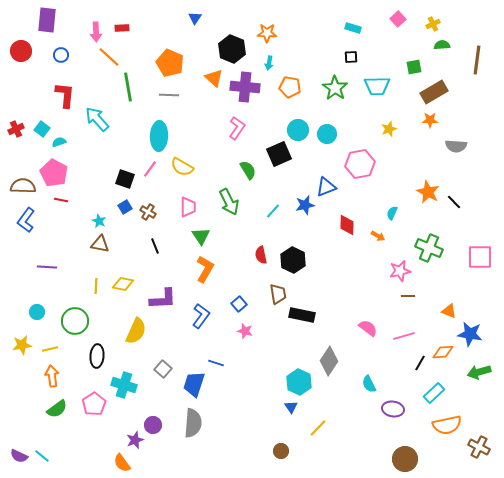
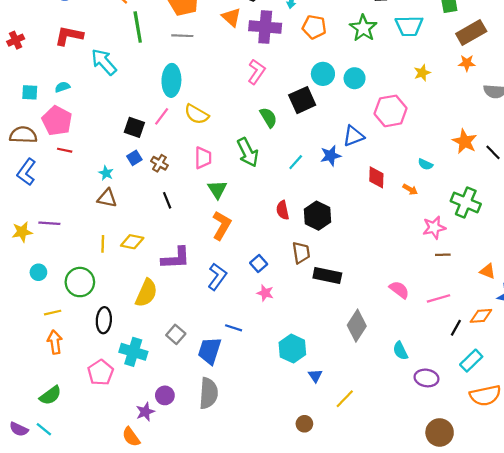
red L-shape: (65, 95) -> (69, 36), turned -84
red cross: (16, 129) -> (16, 40), moved
cyan square: (42, 129) -> (30, 92), moved, turned -35
cyan semicircle: (392, 213) -> (425, 164), turned -88
yellow star: (22, 345) -> (22, 232), moved
cyan hexagon: (299, 382) -> (292, 349), moved
green semicircle: (57, 409) -> (50, 395), moved

